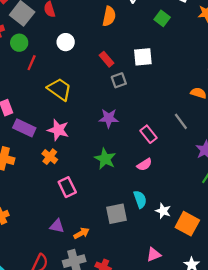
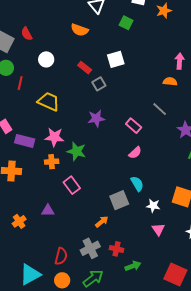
orange semicircle: (109, 16) -> (80, 30), turned 108
orange cross: (50, 157) -> (52, 162), turned -32
green star: (105, 159) -> (76, 151), moved
white star: (163, 211) -> (153, 206), moved
purple triangle: (57, 226) -> (48, 211), moved
orange arrow: (81, 233) -> (102, 222), moved
pink triangle: (154, 255) -> (158, 229), turned -32

